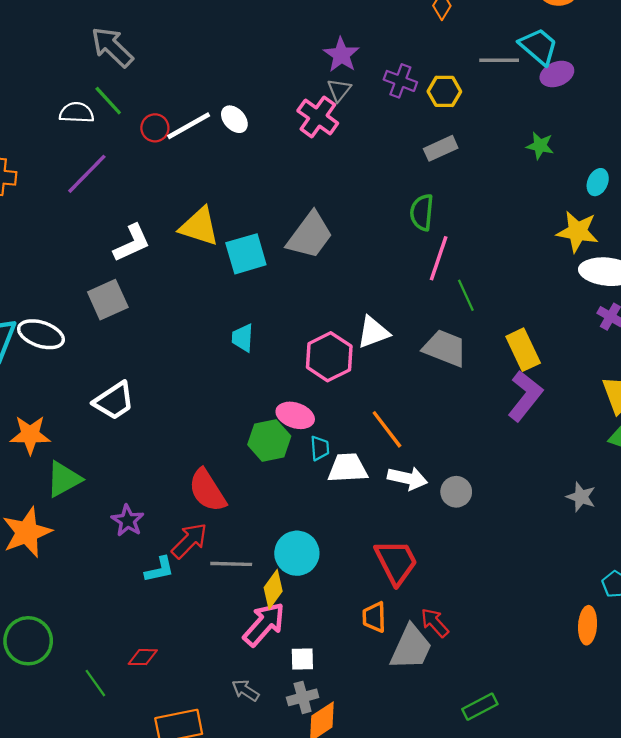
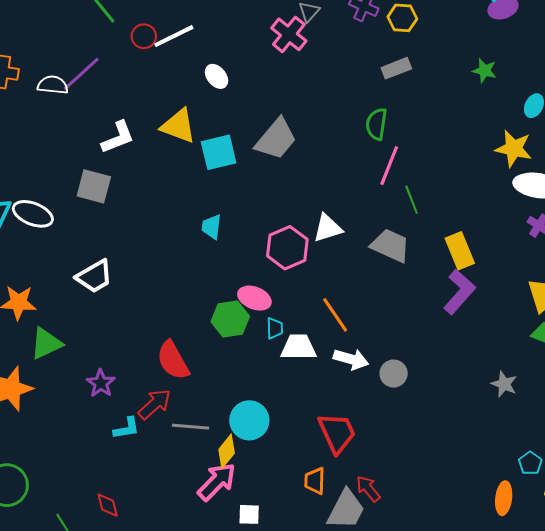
white semicircle: (77, 113) -> (53, 85), moved
white ellipse: (234, 119) -> (217, 76), moved
gray square: (108, 300) -> (94, 186), turned 36
red diamond: (143, 657) -> (108, 505), turned 72

